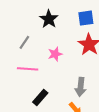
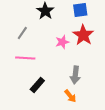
pink star: (55, 54) -> (62, 42), moved

